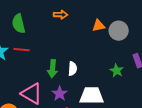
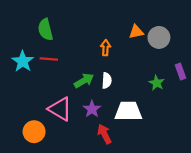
orange arrow: (61, 15) -> (106, 48), moved, turned -88
green arrow: (53, 69) -> (84, 81), turned -126

